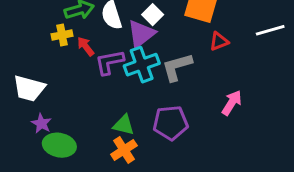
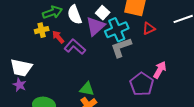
purple L-shape: (109, 62) -> (75, 47), turned 55
cyan cross: (142, 65) -> (117, 30), moved
purple star: (41, 123) -> (19, 85), moved
purple pentagon: (170, 123) -> (142, 84), moved, turned -30

